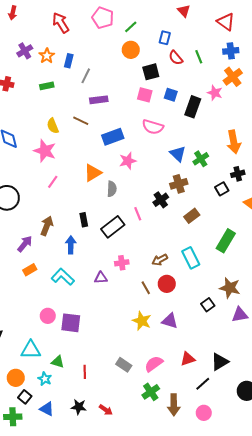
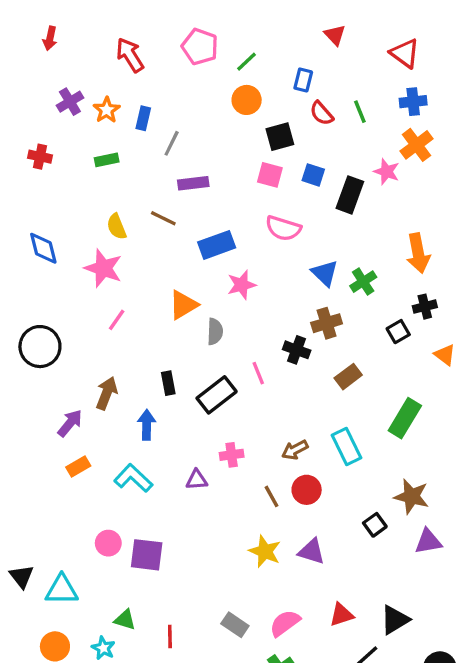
black cross: (161, 200) -> (297, 350), turned -35
cyan triangle: (31, 350) -> (62, 590), moved

